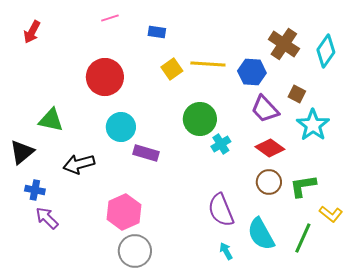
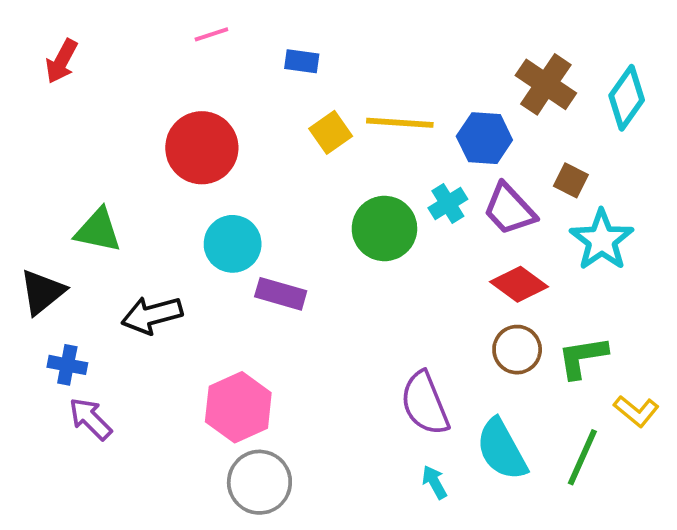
cyan cross: (221, 144) -> (448, 203), moved

